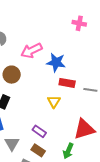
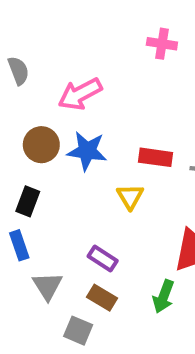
pink cross: (79, 23) -> (162, 44), moved
blue star: (56, 62) -> (87, 151), moved

